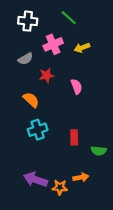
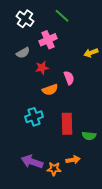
white cross: (28, 21) -> (25, 19), turned 30
yellow arrow: (82, 48) -> (91, 53), moved
orange semicircle: (31, 100) -> (50, 90), moved, turned 119
red rectangle: (74, 137) -> (67, 124), size x1.5

